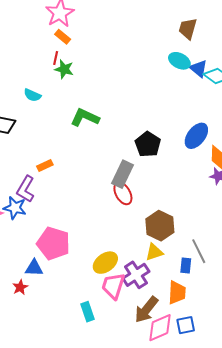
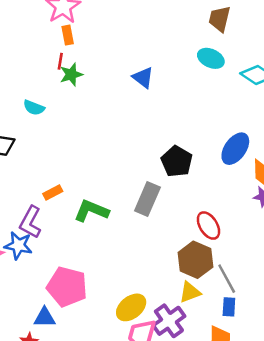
orange rectangle: (63, 37) -> (68, 35), turned 42
blue triangle: (199, 68) -> (143, 78), moved
green star: (64, 69) -> (71, 74), turned -30
green L-shape: (85, 117) -> (91, 211), moved
red ellipse: (123, 193) -> (208, 226), moved
gray line: (199, 251) -> (227, 279), moved

